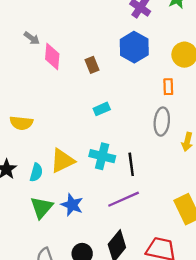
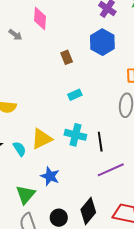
pink diamond: (52, 56) -> (40, 19), moved
cyan semicircle: (36, 172) -> (19, 149), turned -49
purple line: (124, 199) -> (111, 170), moved
green triangle: (42, 207) -> (26, 194), moved

